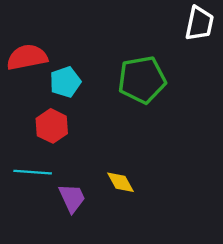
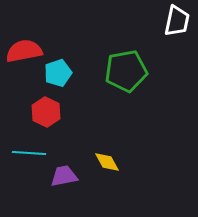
purple trapezoid: (72, 198) -> (64, 176), turned -76

